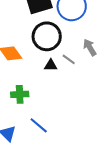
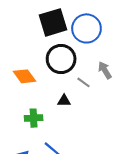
black triangle: (51, 65) -> (64, 101), moved

